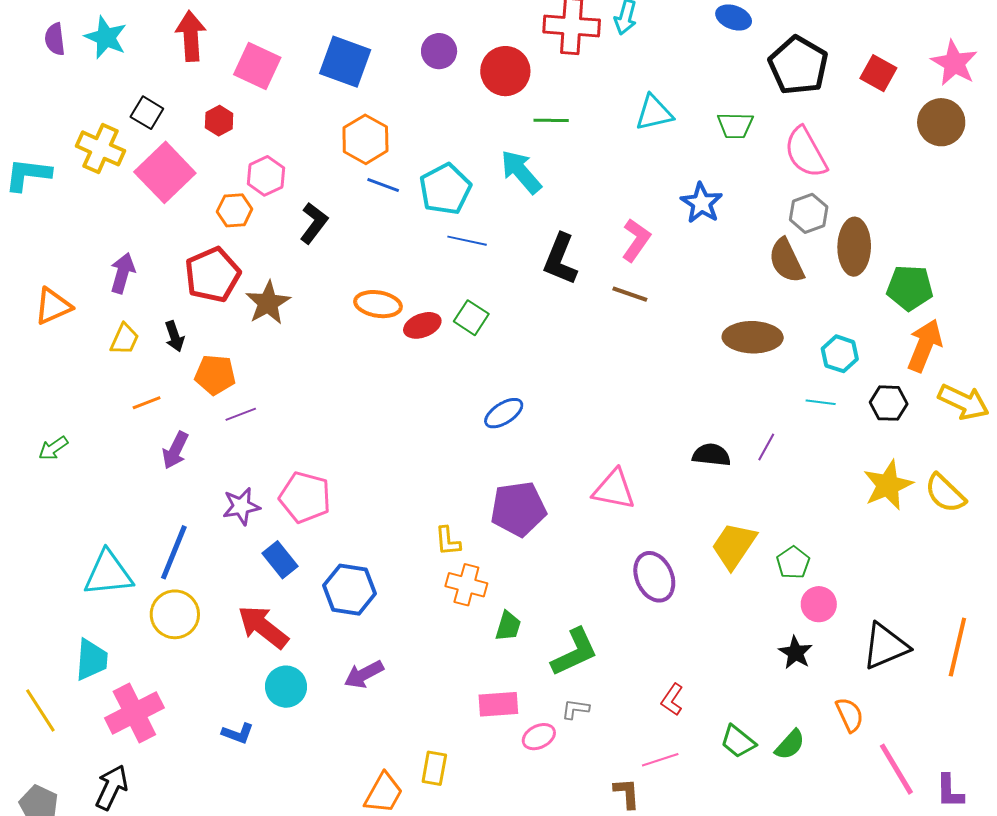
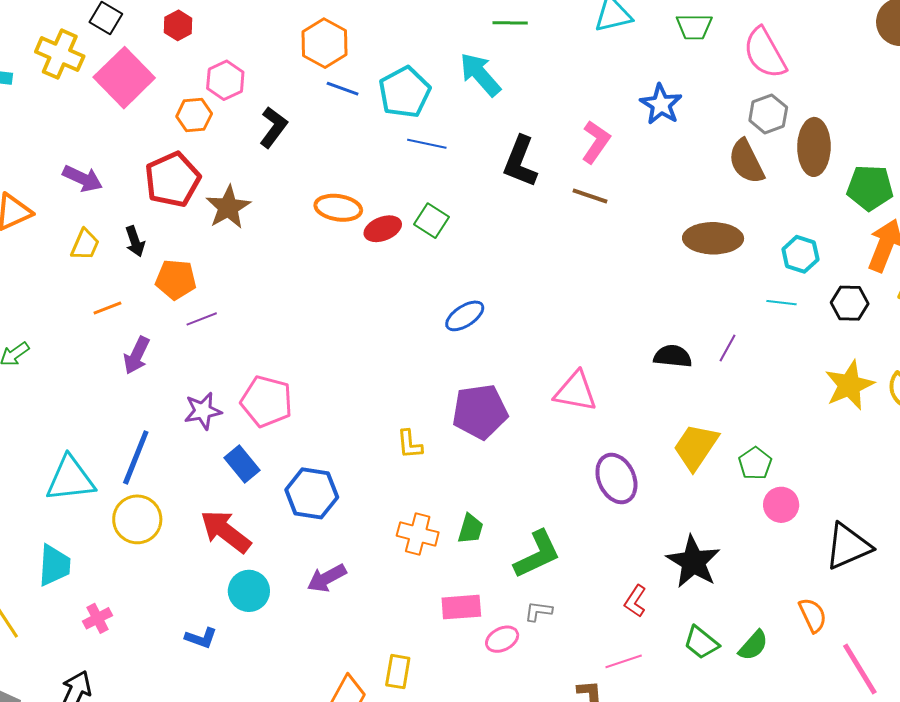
purple arrow: (122, 273) -> (83, 179), turned 99
orange cross: (466, 585) -> (418, 534), moved
black star: (796, 653) -> (693, 562), moved, size x1.6
pink cross: (134, 713) -> (97, 618), size x0.5

